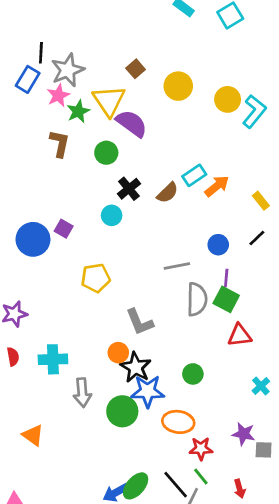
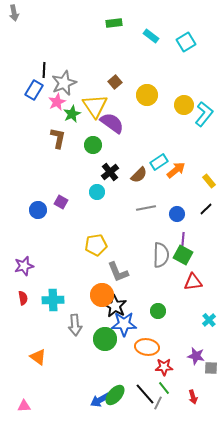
blue circle: (33, 239) -> (38, 210), size x0.7
gray line: (177, 266) -> (146, 208), moved
yellow pentagon: (96, 278) -> (96, 245), moved
orange circle: (118, 353) -> (102, 295), size x1.5

